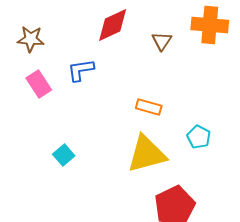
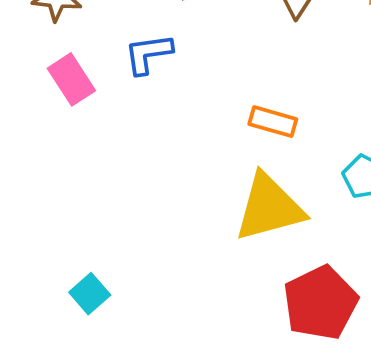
cyan square: (64, 155) -> (90, 294), moved

